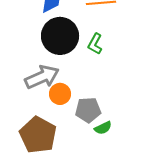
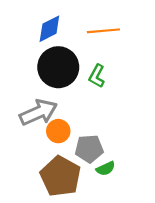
brown pentagon: (38, 135) -> (60, 176), moved

